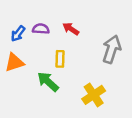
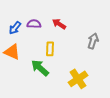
gray arrow: (112, 49) -> (93, 41), size x0.7
orange triangle: (14, 62) -> (12, 52), turned 42

